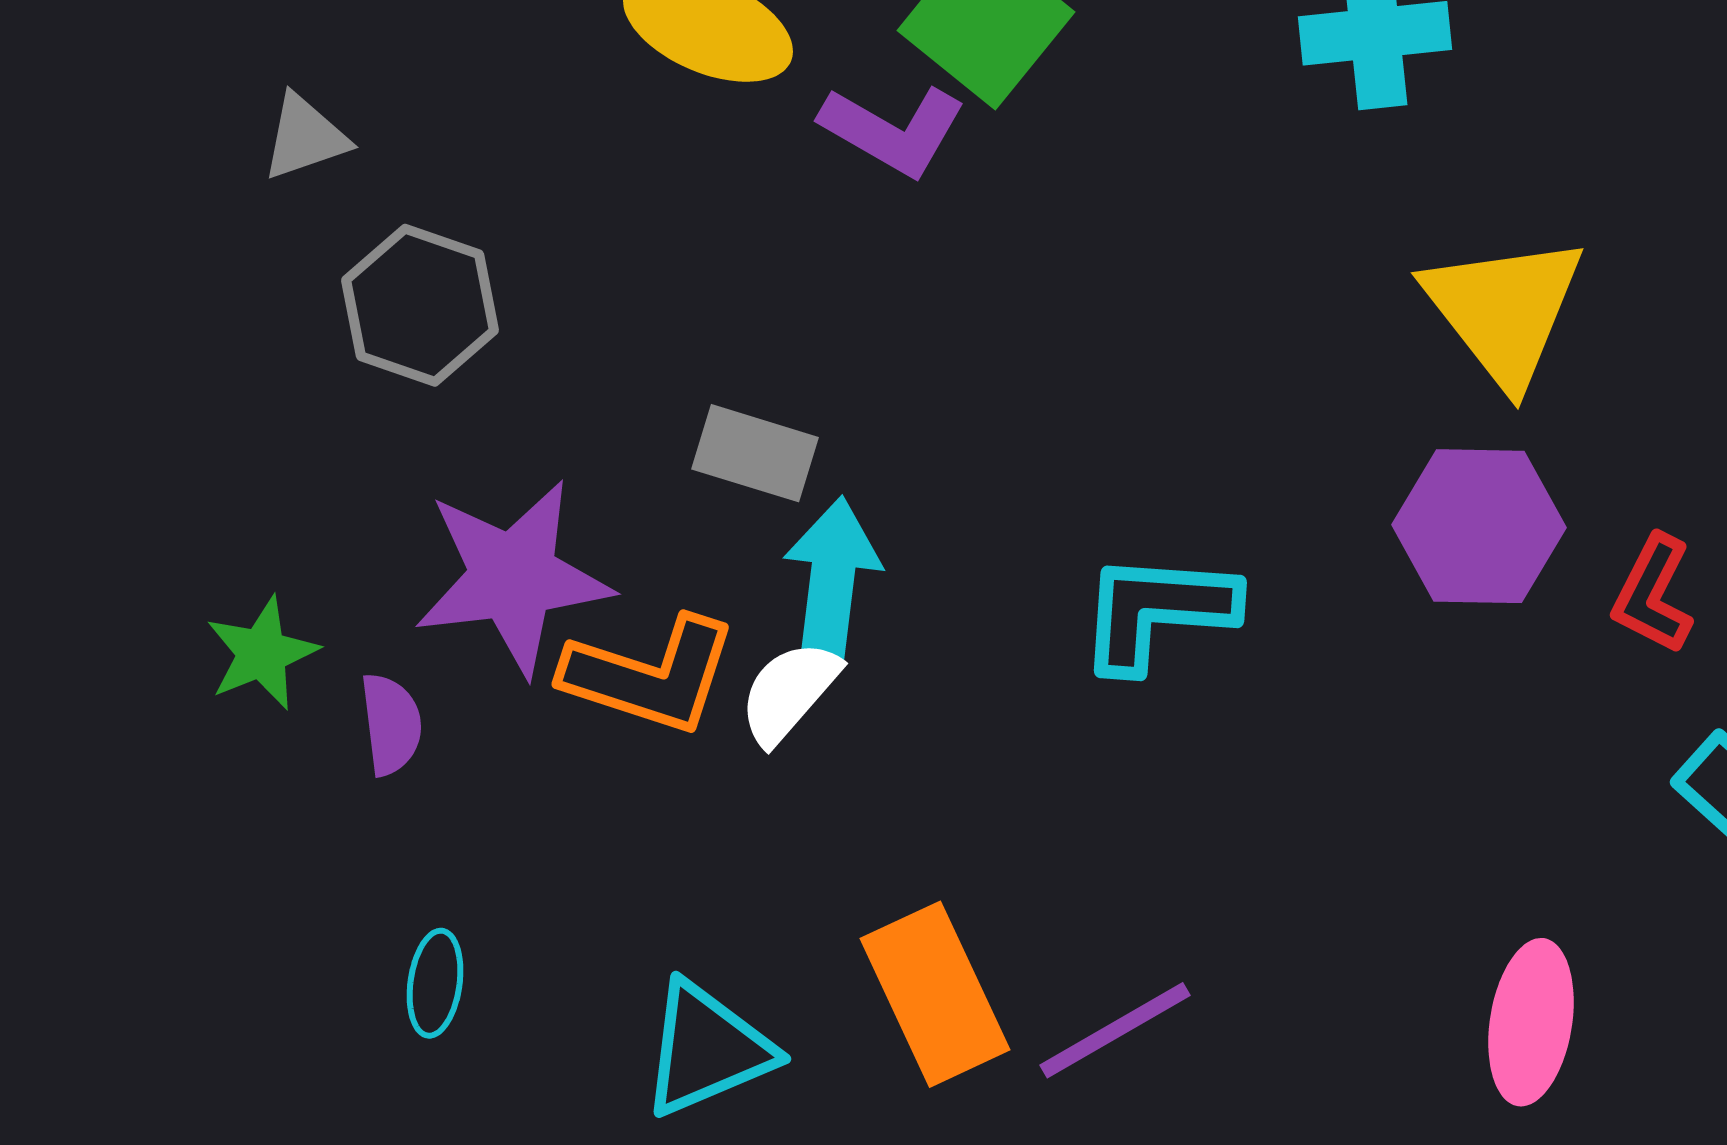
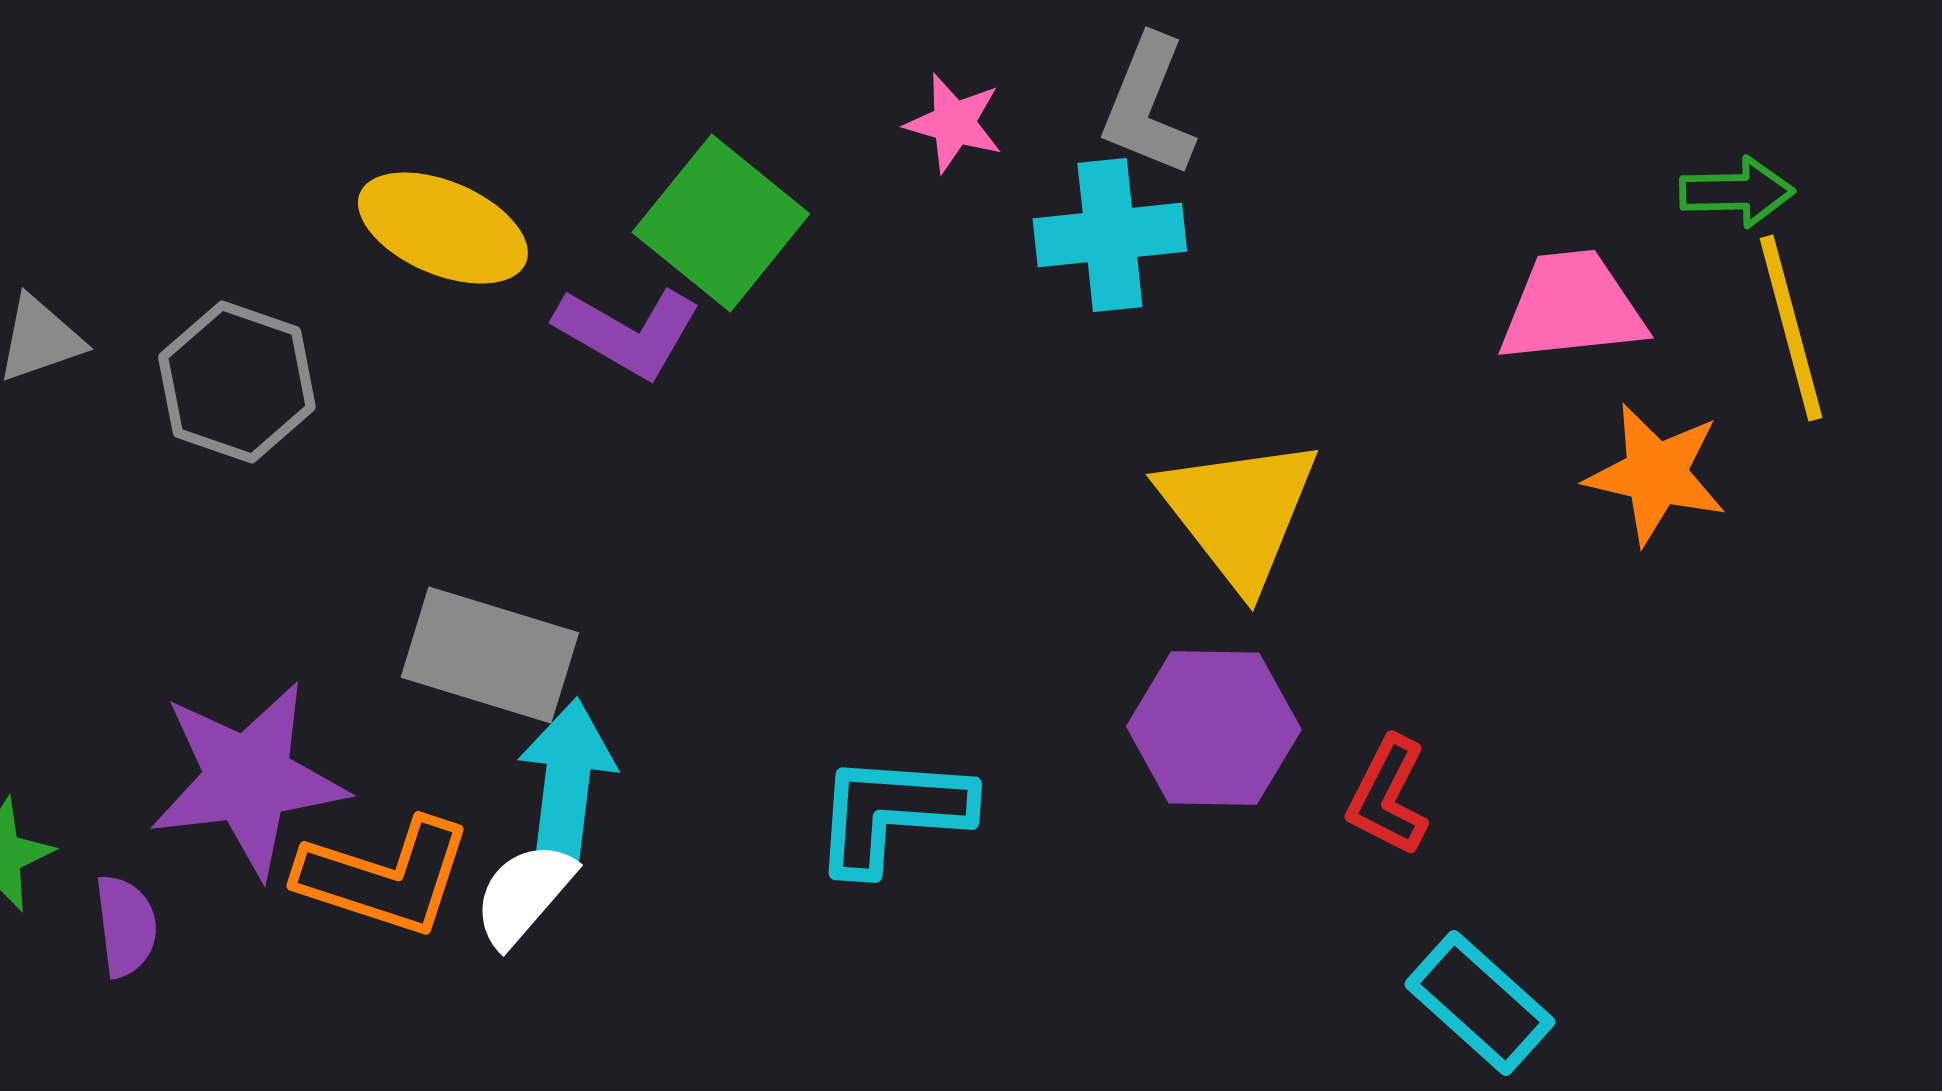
gray hexagon: (420, 305) -> (237, 382), moved
gray rectangle: (755, 453) -> (490, 655), size x1.4

